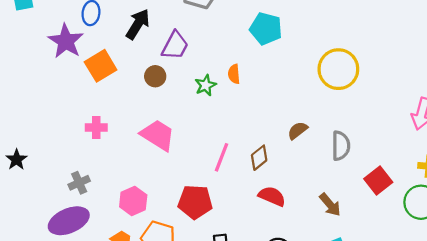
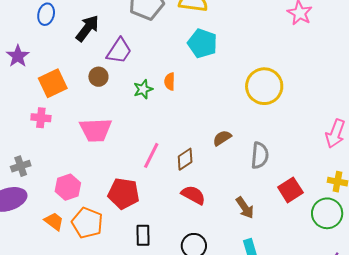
purple star: (66, 41) -> (18, 56), moved, size x0.7
orange square: (101, 66) -> (53, 83), moved
pink trapezoid: (158, 135) -> (96, 130), turned 140

